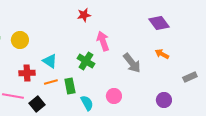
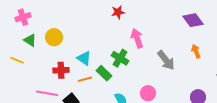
orange arrow: (162, 54) -> (196, 51), turned 40
green rectangle: (70, 86) -> (104, 73), moved, turned -35

